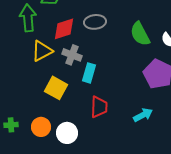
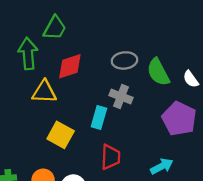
gray ellipse: (95, 22) -> (125, 60), moved
yellow triangle: (42, 51) -> (44, 92), turned 30
gray cross: (72, 55) -> (121, 97), moved

